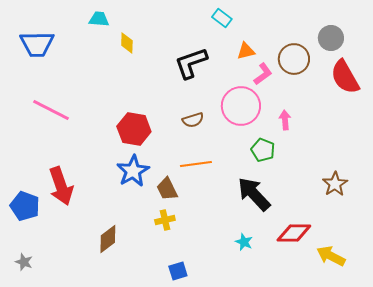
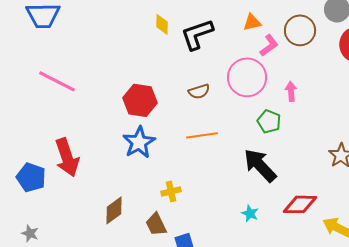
yellow diamond: (127, 43) -> (162, 24), moved
brown trapezoid: (167, 189) -> (156, 224), moved

